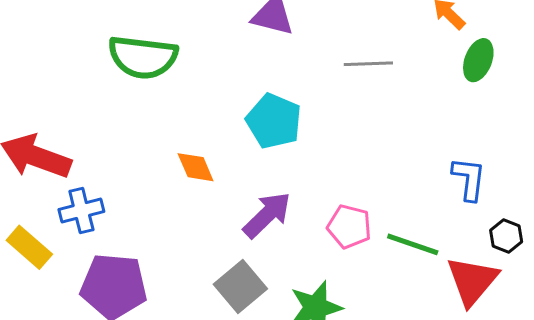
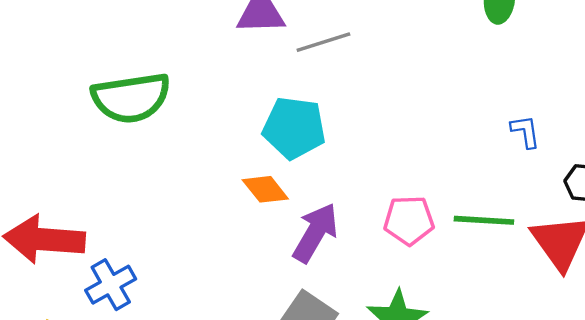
gray line: (368, 64) -> (323, 42), moved
orange diamond: (196, 167) -> (265, 189), moved
blue L-shape: (469, 179) -> (525, 131), size x0.7

